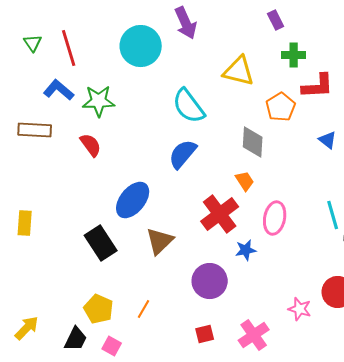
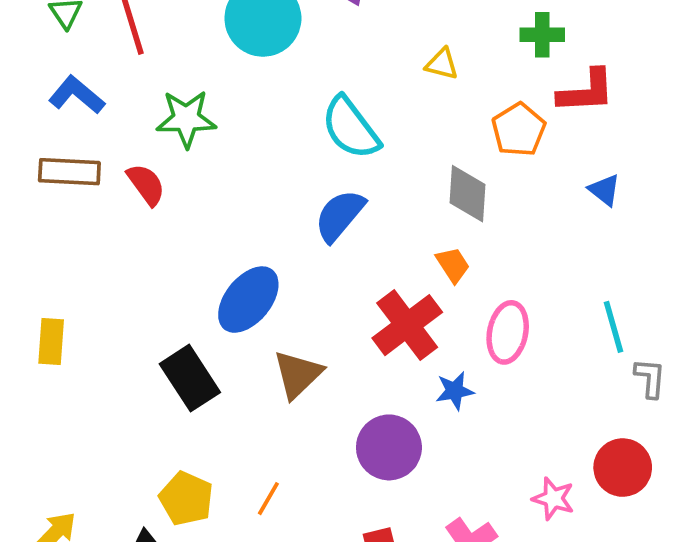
yellow triangle: (239, 71) -> (442, 64), size x0.6
blue L-shape: (59, 90) -> (77, 95), moved
red semicircle: (91, 145) -> (146, 184), moved

